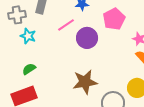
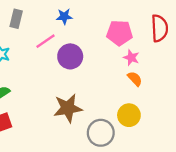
pink pentagon: (114, 19) -> (120, 33), moved, turned 30

